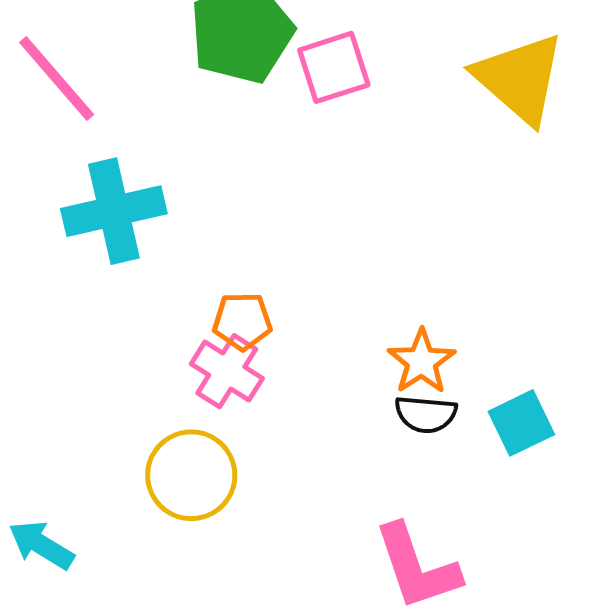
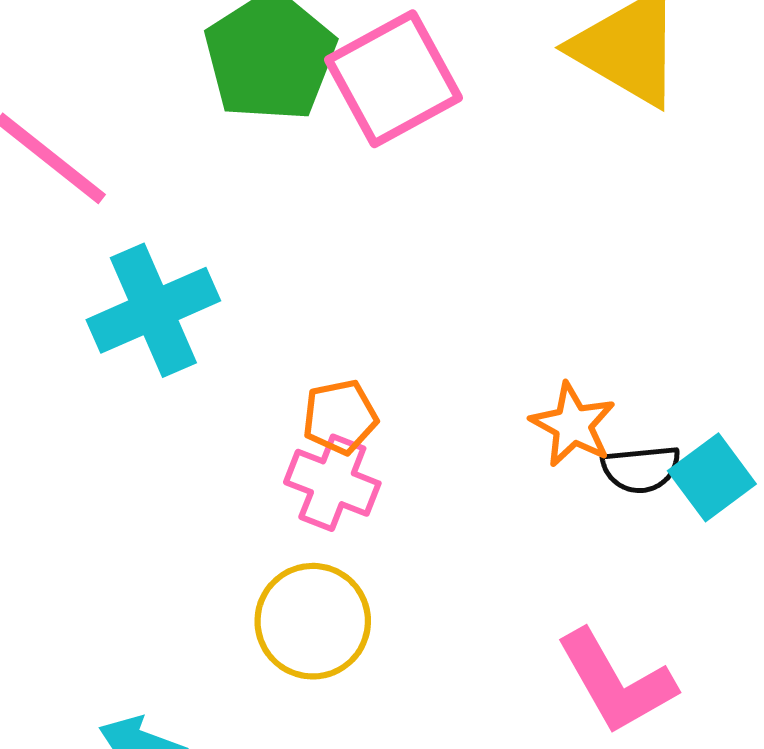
pink square: (334, 67) -> (393, 79), size x1.4
black semicircle: (426, 414) -> (641, 469), moved

